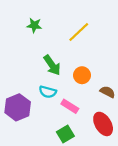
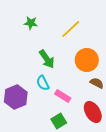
orange circle: (82, 75) -> (87, 60), moved, size x1.5
cyan semicircle: (48, 92) -> (43, 83), turned 49

